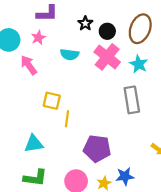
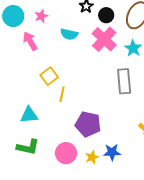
yellow square: (52, 101) -> (49, 76), turned 36

